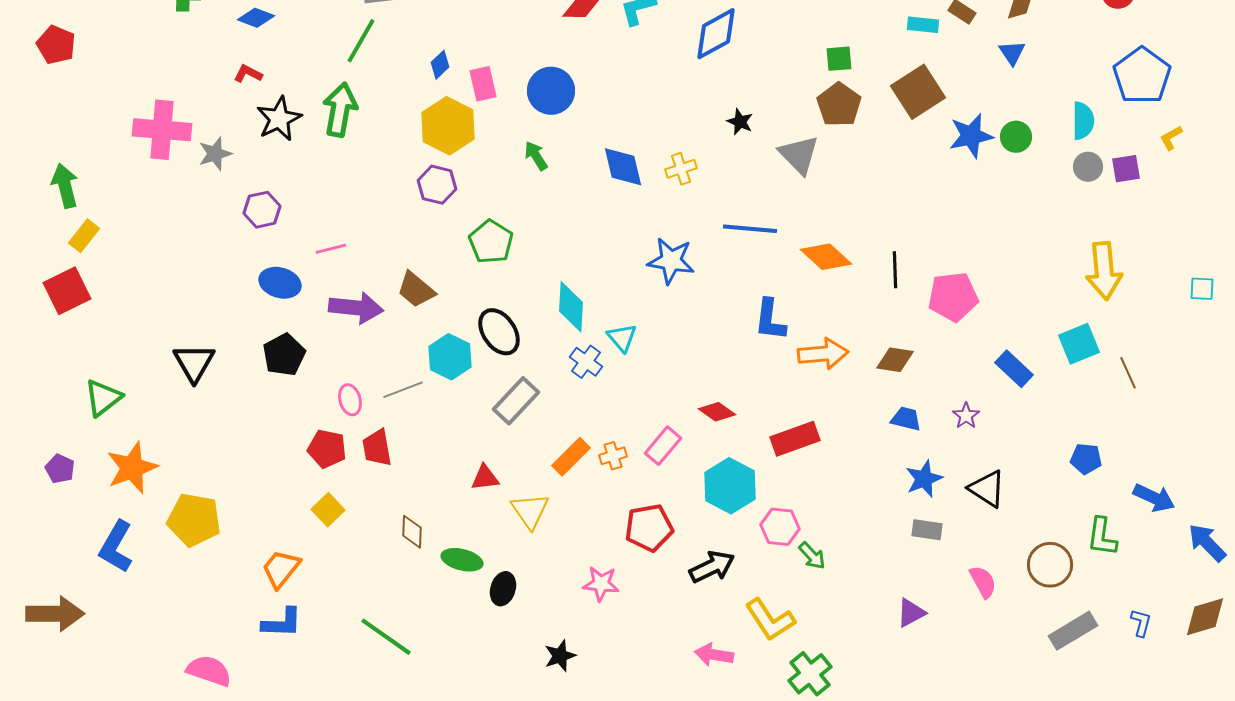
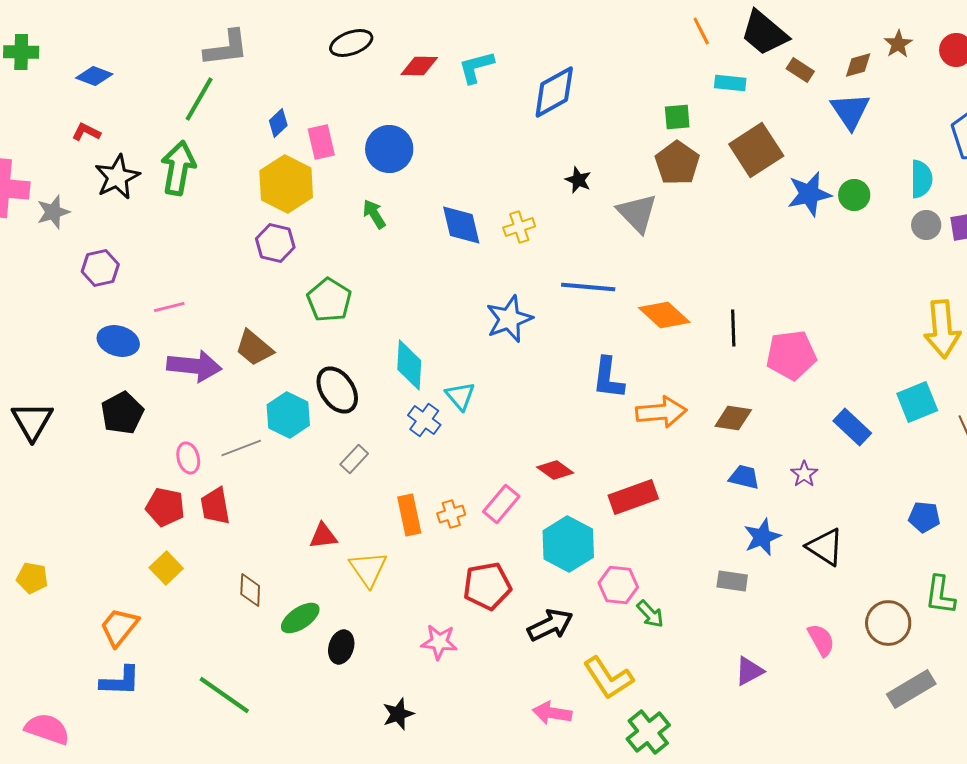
cyan rectangle: (923, 25) -> (730, 83), moved
blue triangle: (1012, 53) -> (850, 111), size x1.5
blue star: (671, 261) -> (509, 319), turned -30
gray rectangle: (516, 401) -> (354, 459), size x0.6
orange rectangle: (571, 457) -> (409, 515), turned -57
yellow pentagon: (194, 520) -> (32, 578), size x0.6
gray rectangle: (927, 530) -> (732, 581), moved
green ellipse: (462, 560) -> (300, 618), turned -48

